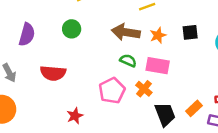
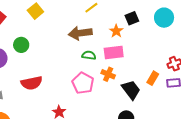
green circle: (72, 29) -> (21, 45), moved
orange star: (158, 35) -> (116, 31), moved

